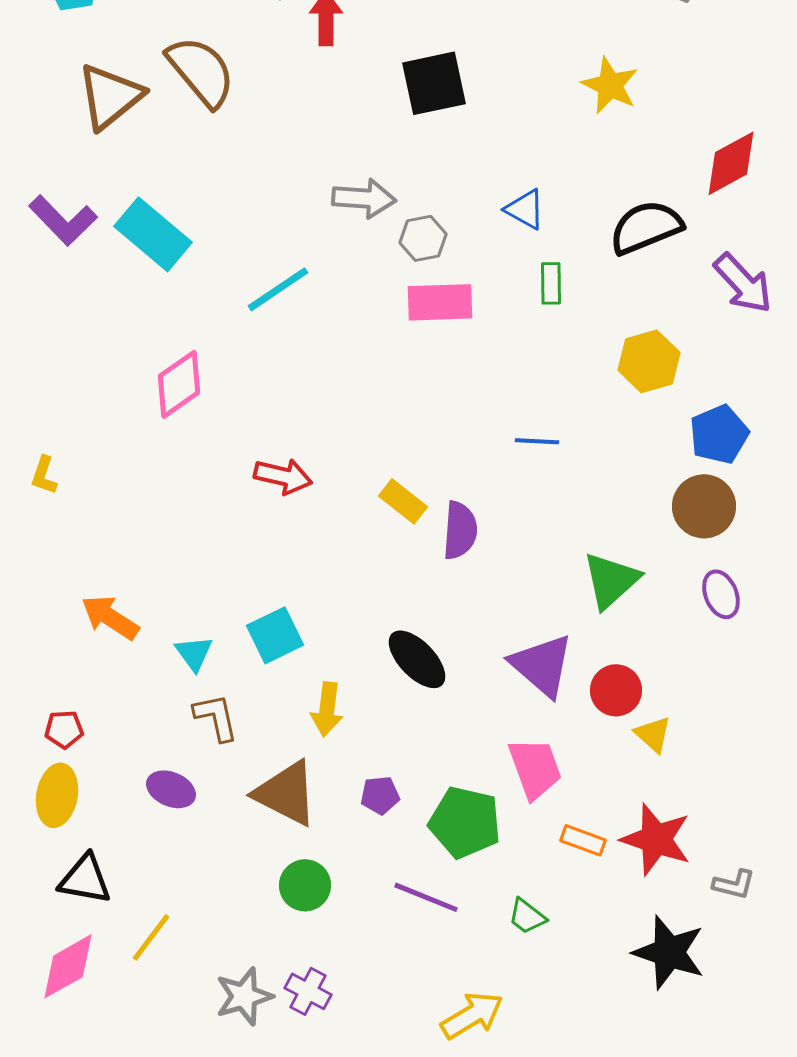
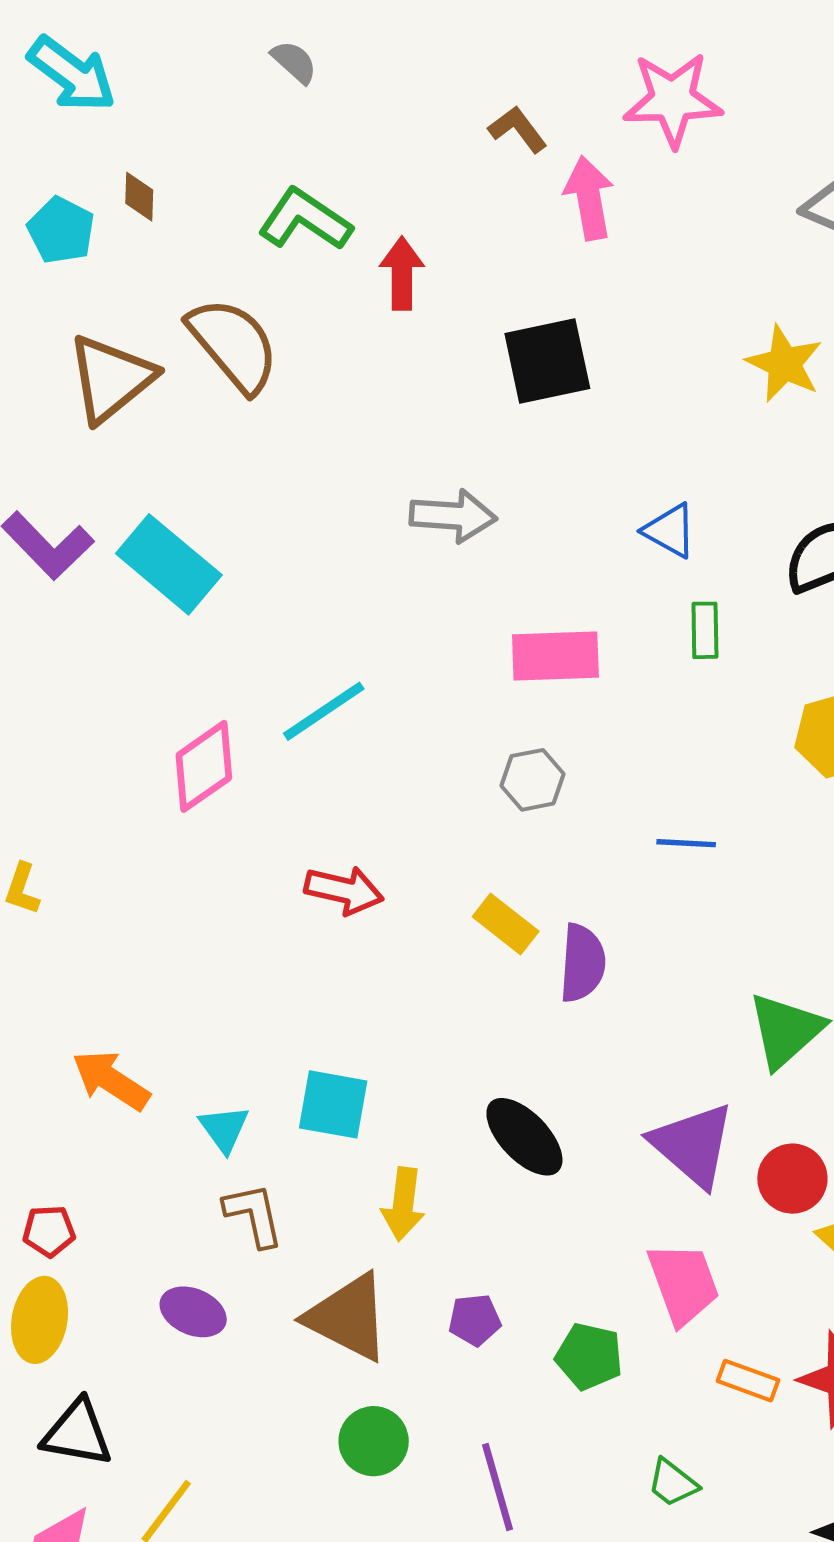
gray hexagon: (423, 238) -> (533, 780), moved
cyan line: (278, 289) -> (324, 711), moved
cyan square: (275, 635) -> (333, 1104), turned 36
green pentagon: (465, 822) -> (589, 1356), size x0.7
purple line: (426, 897) -> (497, 1487), moved, turned 52

